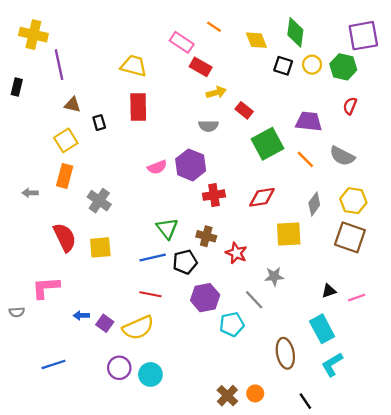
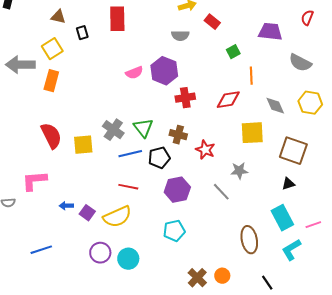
green square: (267, 144) -> (233, 52), size x0.5
orange line: (305, 159) -> (251, 76), moved, turned 42
gray arrow: (30, 193) -> (20, 65), moved, size x2.0
gray cross: (99, 201) -> (113, 130), moved
gray diamond: (314, 204) -> (275, 106), turned -60
brown square: (350, 237) -> (293, 151), moved
pink line: (357, 298) -> (313, 225), moved
cyan pentagon: (232, 324) -> (174, 231), moved

